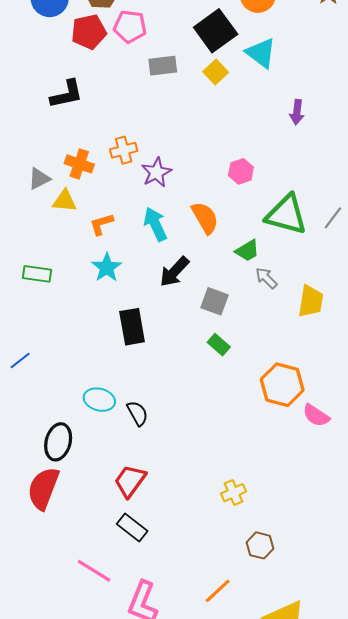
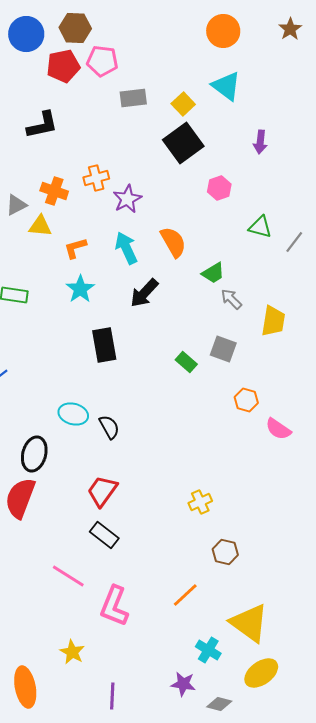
black square: (216, 31) -> (183, 143), moved
pink hexagon: (241, 171) -> (219, 188), moved
green triangle: (286, 215) -> (260, 227), moved, size x0.6
gray square: (215, 301) -> (223, 349), moved
orange hexagon: (282, 385) -> (246, 400), size x0.6

